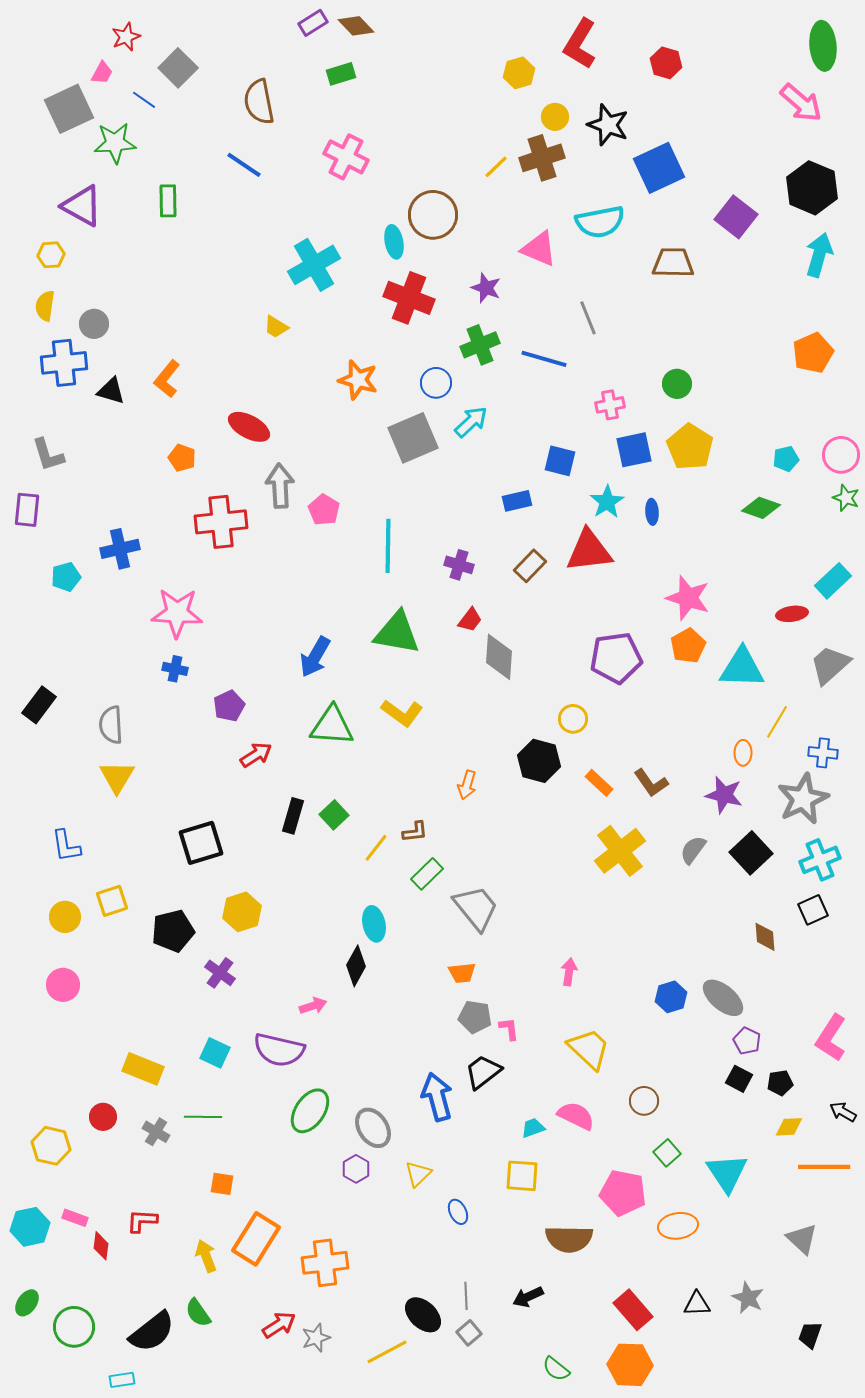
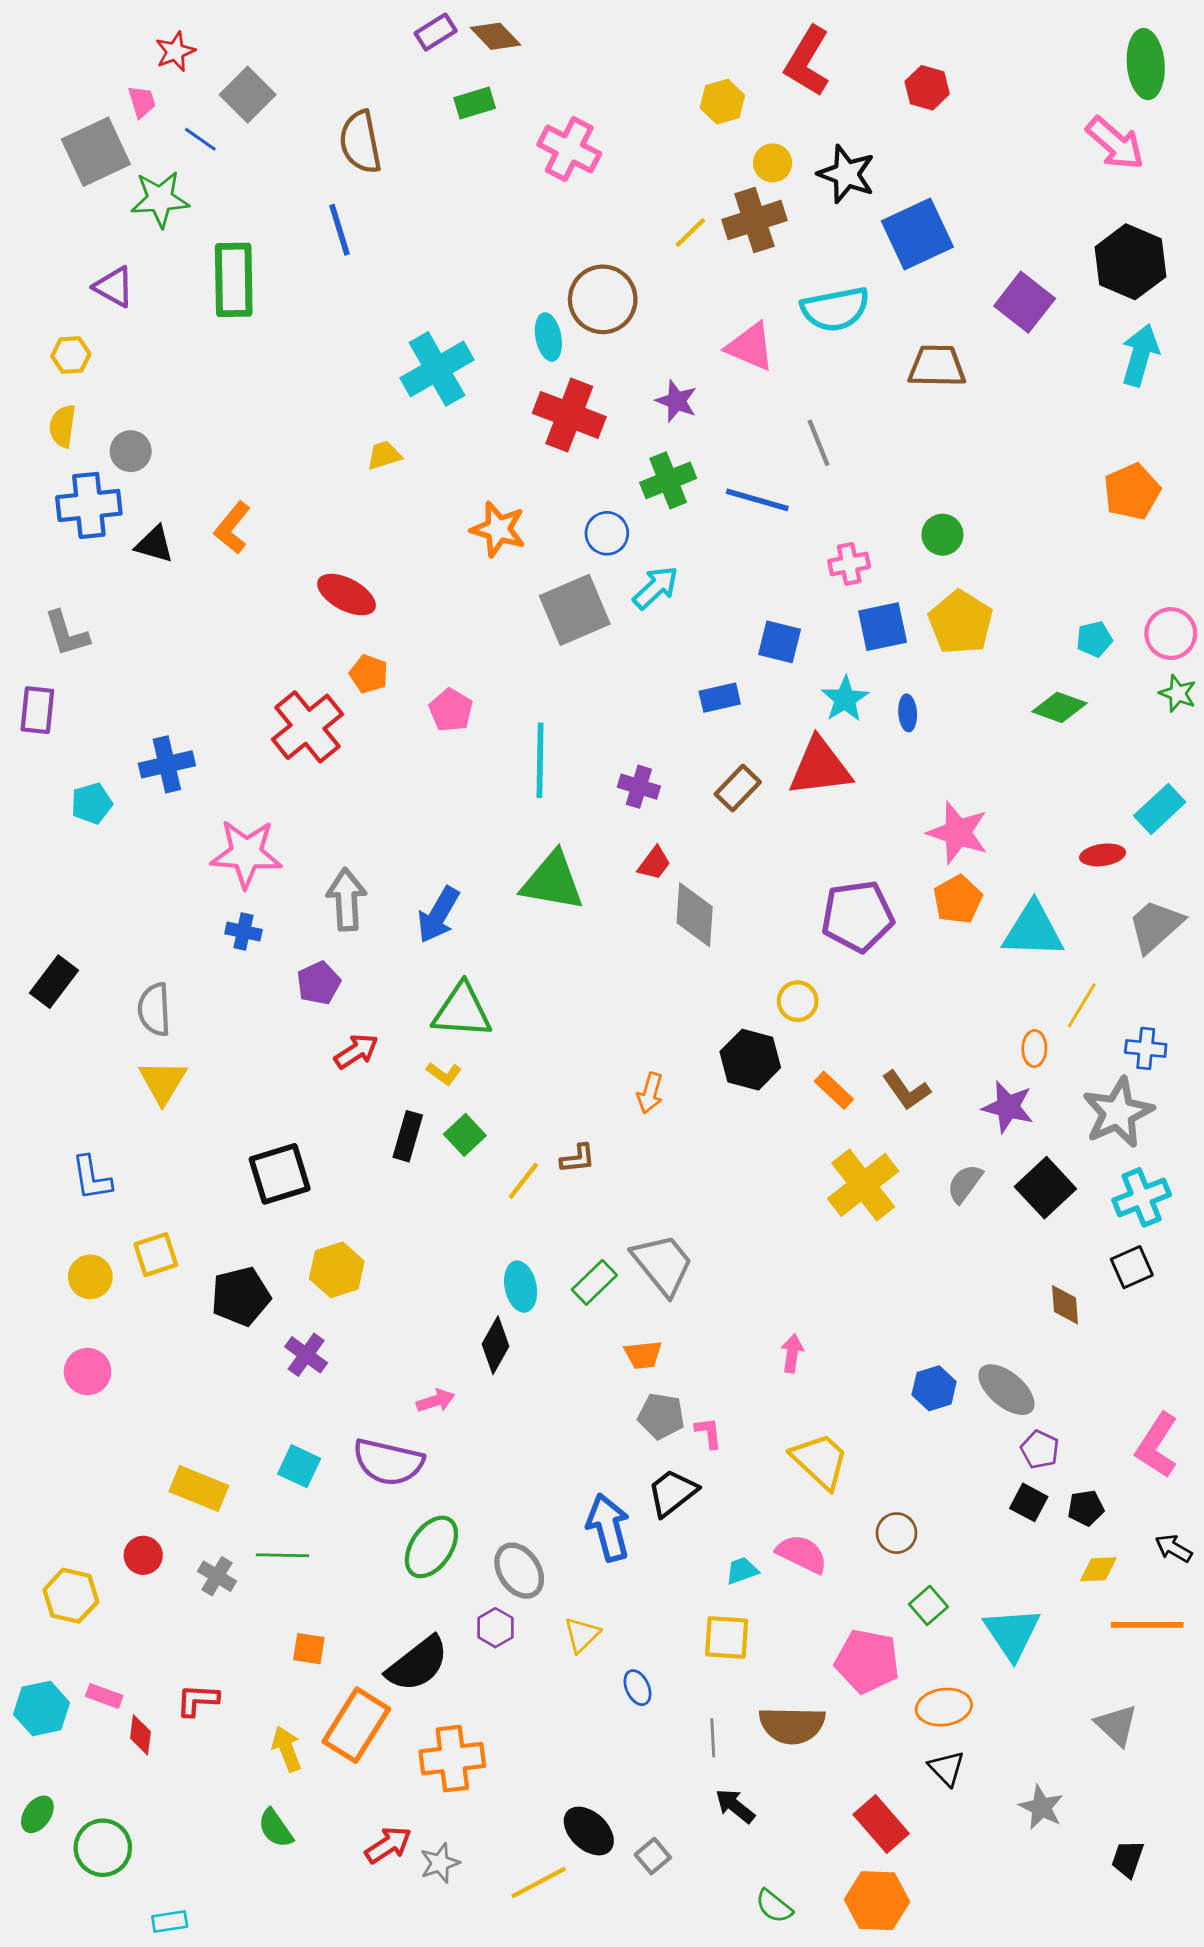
pink trapezoid: (102, 73) -> (142, 102), turned -45
pink cross: (346, 157) -> (569, 149), moved
blue line: (244, 165) -> (340, 230), turned 39
green rectangle: (168, 201) -> (234, 280), size x1.6
purple triangle: (82, 206) -> (114, 287), size x0.7
yellow trapezoid: (276, 327) -> (384, 455), turned 132
orange pentagon: (182, 458) -> (369, 674), moved
gray arrow: (280, 486) -> (346, 899), moved
red cross: (221, 522) -> (308, 727), turned -33
yellow L-shape: (402, 713) -> (444, 1074), moved, size x0.6
green rectangle: (427, 874) -> (594, 1282), moved
gray line: (466, 1296) -> (713, 1738), moved
black arrow: (528, 1297) -> (735, 1806), turned 64
black triangle: (697, 1304) -> (947, 1768), moved, turned 48
black semicircle: (152, 1332) -> (418, 1664), moved

